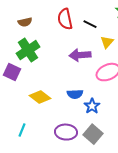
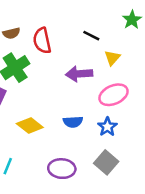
red semicircle: (65, 19) -> (42, 41), moved
blue star: (92, 106) -> (107, 127), moved
gray square: (93, 134) -> (106, 162), moved

